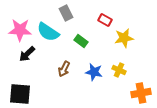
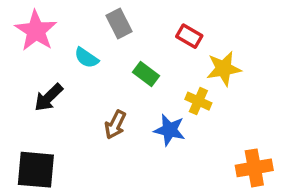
pink star: (20, 30) -> (36, 31), moved, turned 30
cyan semicircle: (48, 32) -> (86, 58), size x0.6
yellow cross: (119, 70) -> (198, 101), moved

